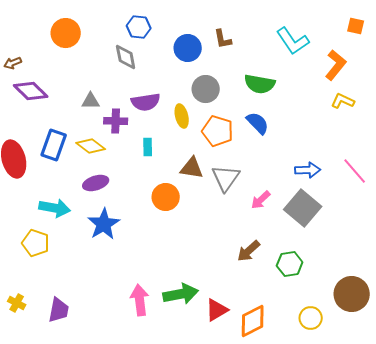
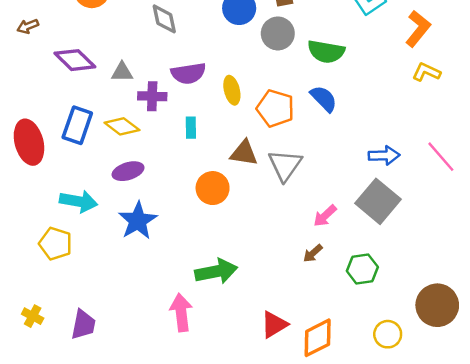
gray circle: (206, 89) -> (278, 33), moved
purple diamond: (31, 91) -> (75, 60), moved
pink arrow: (261, 200) -> (325, 216), moved
brown arrow: (249, 251) -> (313, 253), size x0.7
green arrow: (181, 294) -> (216, 271), moved

